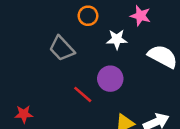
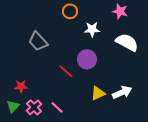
pink star: (140, 16) -> (120, 11), moved
gray trapezoid: (62, 49) -> (38, 41), moved

